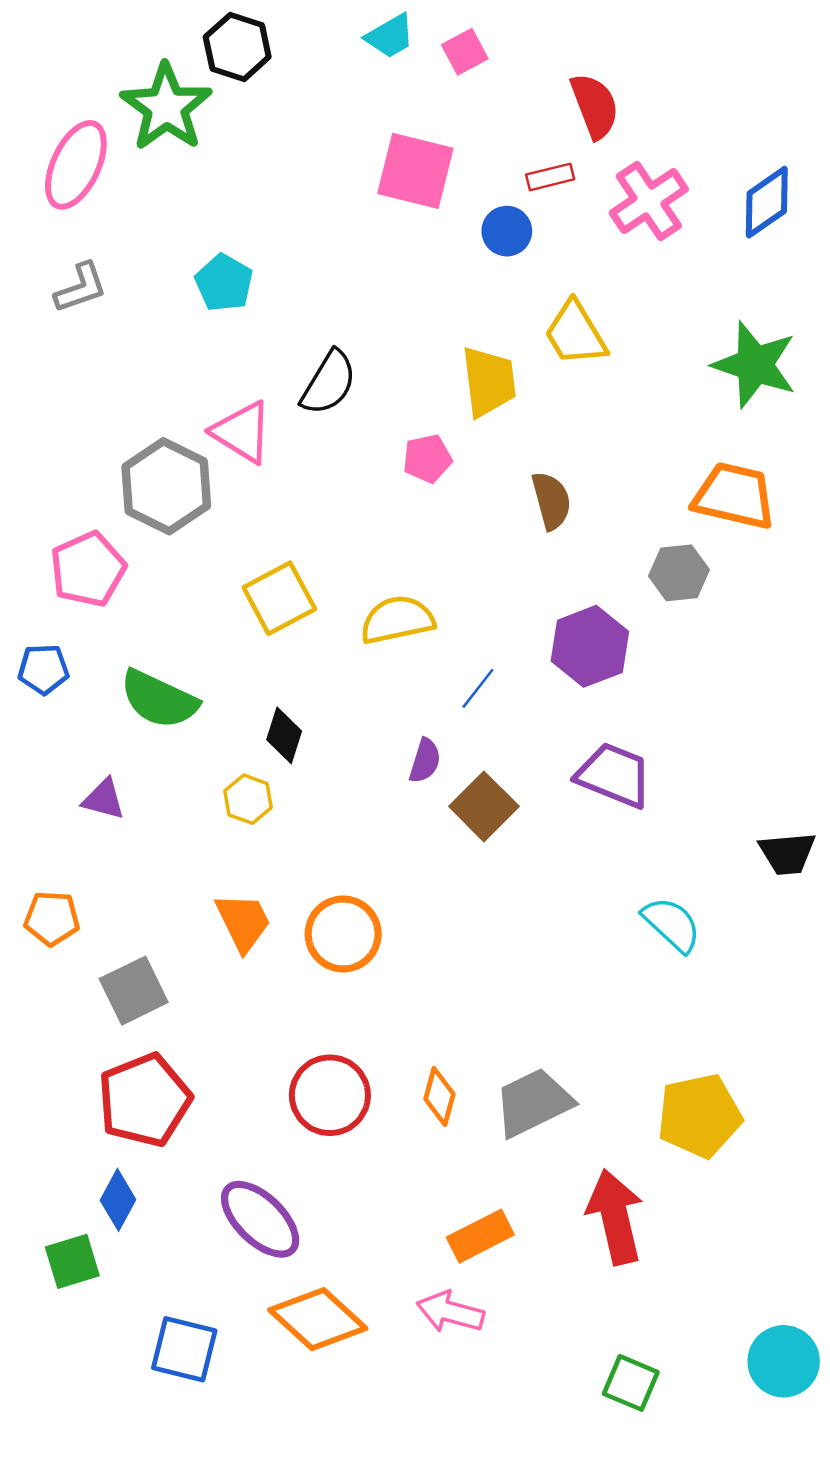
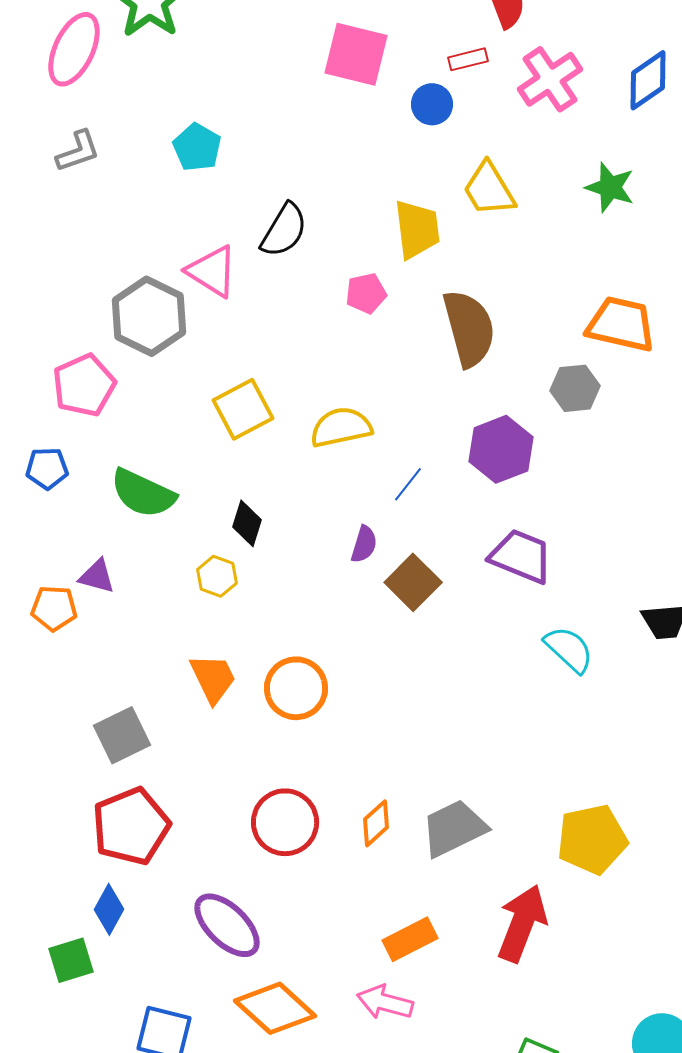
green star: (755, 365) -> (610, 187), moved, size x0.7
brown semicircle: (551, 501) -> (469, 328), size x1.6
orange pentagon: (52, 918) -> (54, 608), moved
cyan semicircle: (672, 924) -> (569, 649), moved
orange diamond: (439, 1096) -> (376, 823), turned 33
red arrow: (615, 1217) -> (522, 923), turned 34

